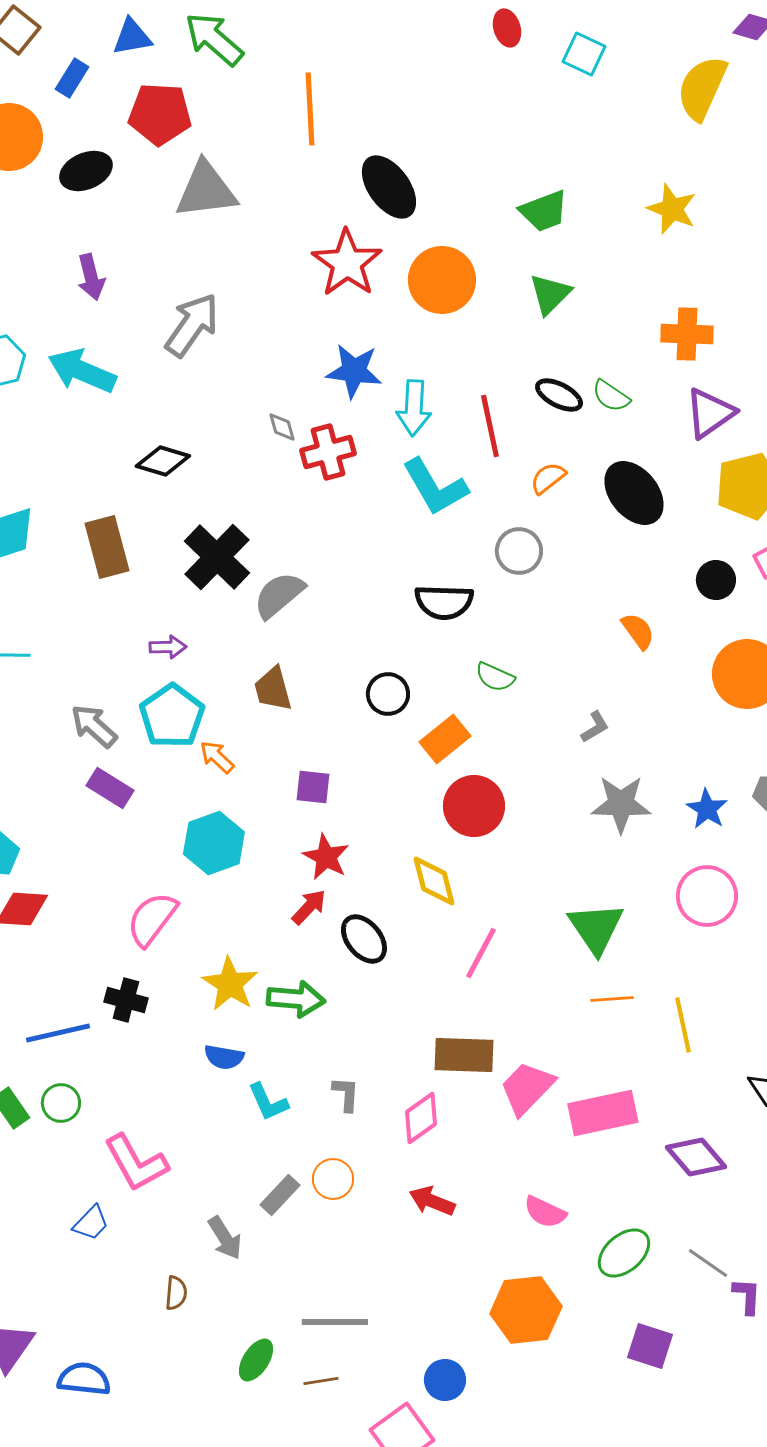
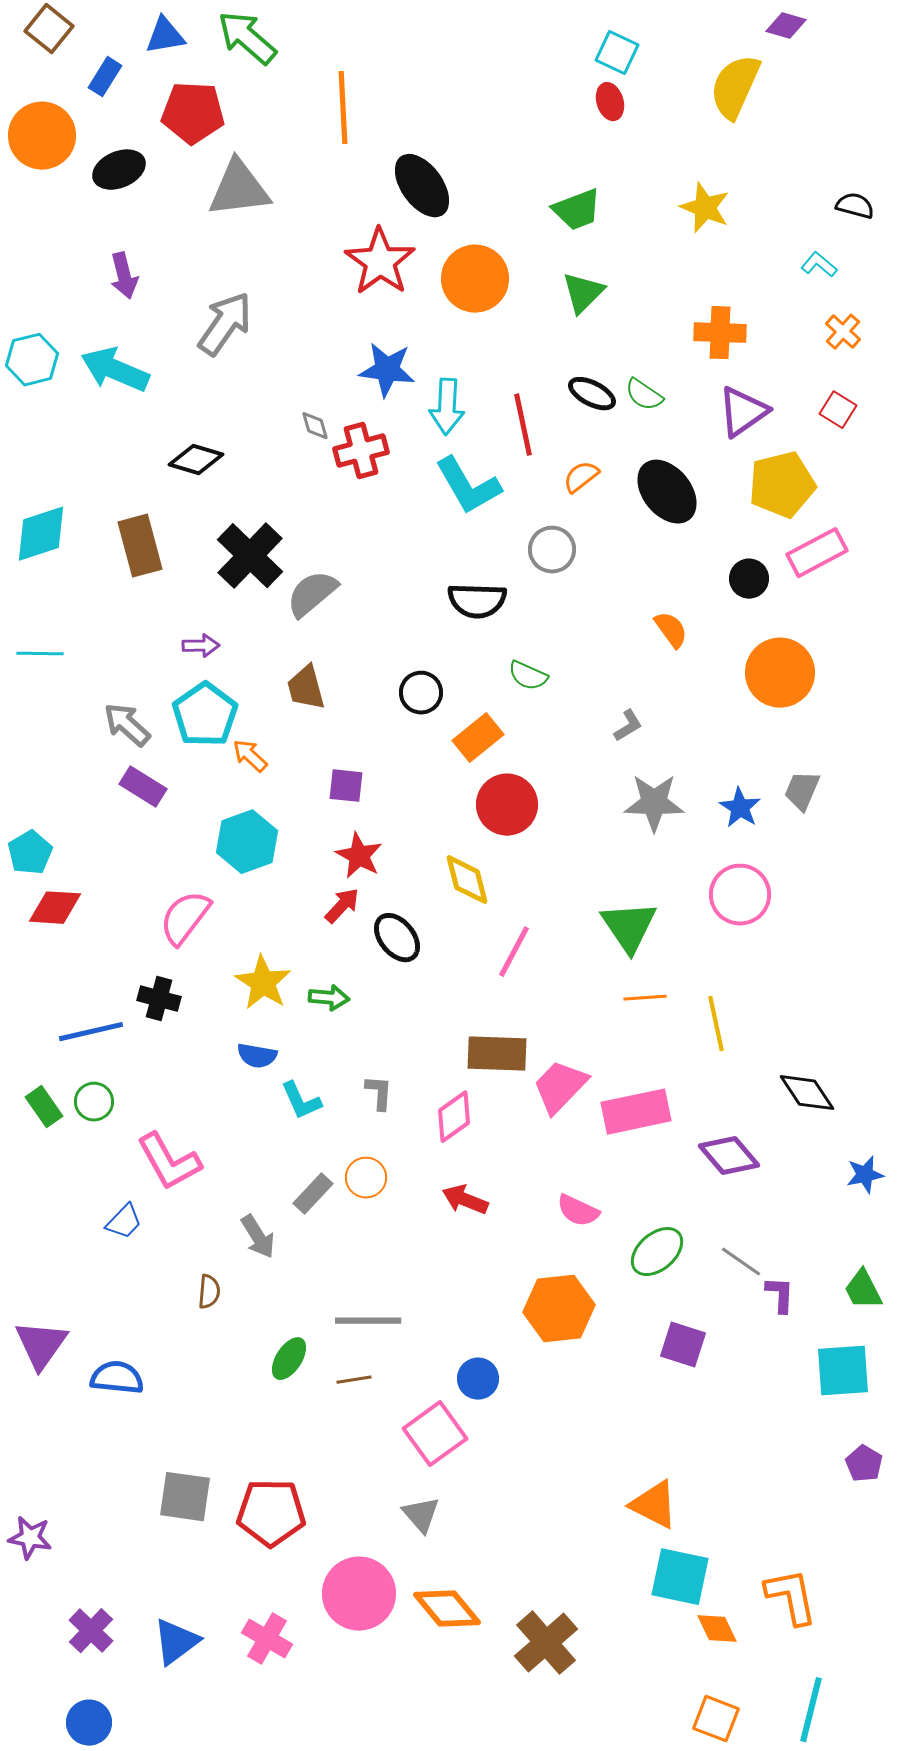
red ellipse: (507, 28) -> (610, 102), moved
green arrow: (296, 999) -> (329, 998), size x0.7

